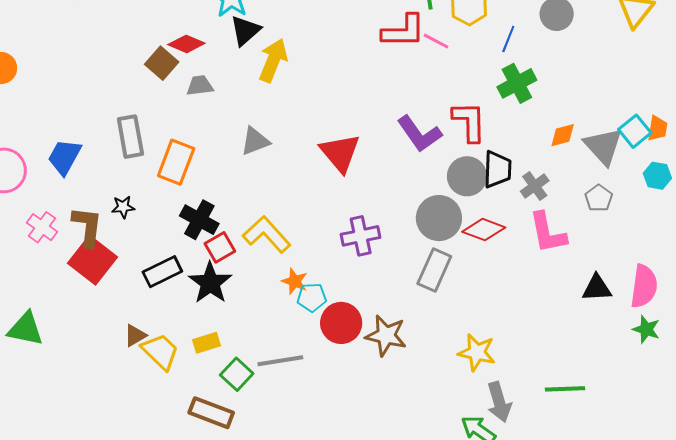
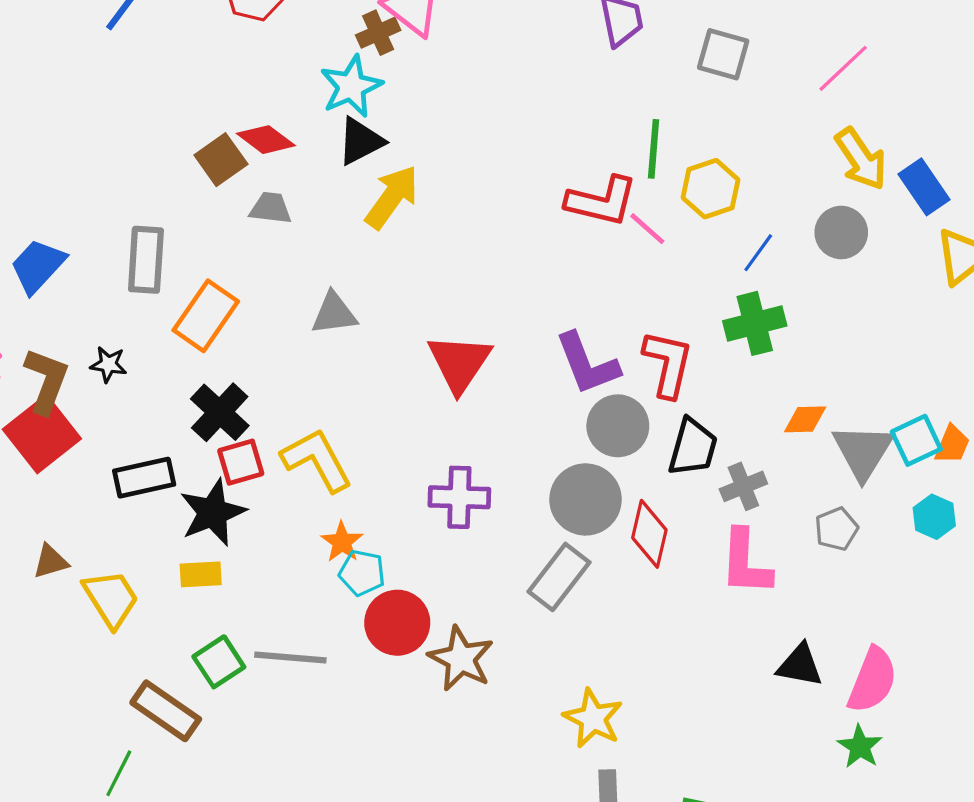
gray circle: (467, 176) -> (618, 426), moved
red diamond: (484, 230) -> (649, 534), turned 69
brown triangle: (135, 336) -> (51, 561), moved
yellow rectangle: (207, 343) -> (201, 574), moved

